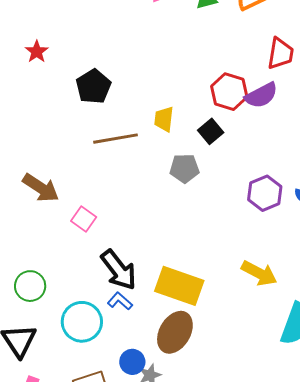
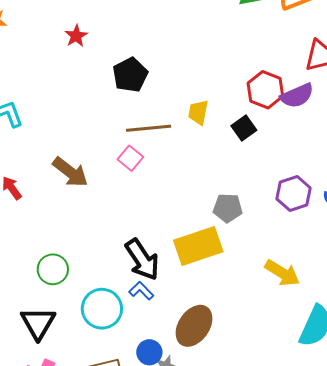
gray pentagon: (184, 168) -> (228, 208), moved
pink square: (84, 219) -> (130, 158), moved
yellow rectangle: (179, 286) -> (198, 246), moved, turned -42

